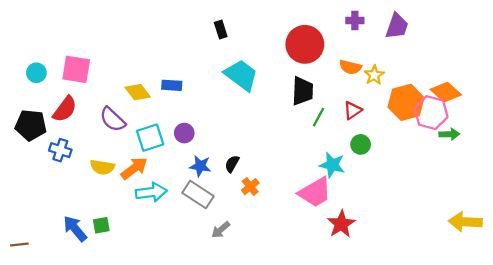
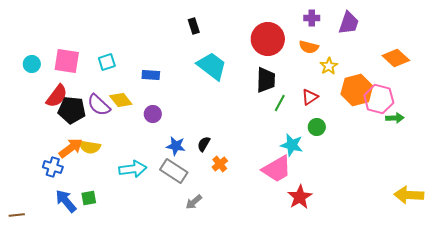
orange semicircle: (350, 67) -> (309, 47), moved
yellow diamond: (138, 92) -> (121, 100), moved
orange diamond: (446, 92) -> (396, 58), moved
black pentagon: (31, 125) -> (72, 110), moved
purple circle: (184, 133) -> (153, 114), moved
cyan square: (150, 138) -> (107, 62), moved, size x0.7
blue cross: (60, 150) -> (53, 167), moved
orange arrow: (134, 168) -> (71, 148), moved

